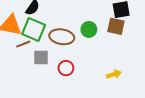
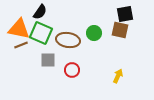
brown line: (23, 44) -> (21, 45), moved
yellow arrow: (114, 74) -> (118, 76), turned -48

